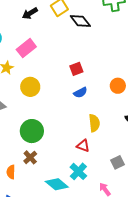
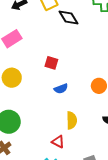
red square: (76, 69) -> (51, 63), moved, turned 32

